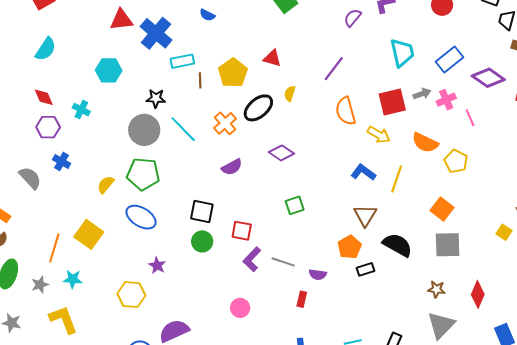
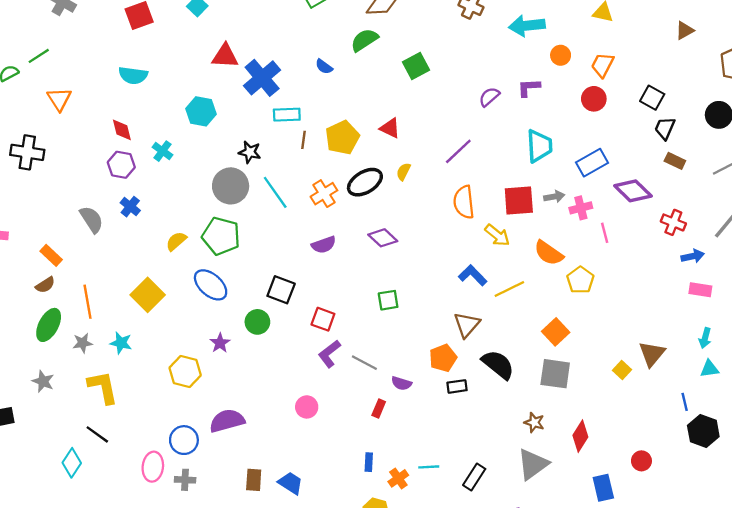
cyan semicircle: (46, 49) -> (133, 75), turned 55
yellow line: (397, 179) -> (509, 289), turned 36
green circle: (202, 241) -> (257, 322), moved
orange line: (54, 248) -> (87, 302), moved, turned -36

